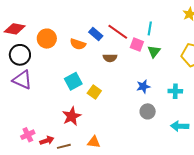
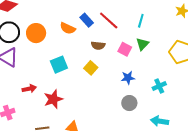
orange circle: (47, 39) -> (36, 33), moved
pink square: (137, 45) -> (125, 49), moved
cyan cross: (175, 91) -> (159, 86), turned -32
yellow square: (94, 92) -> (91, 68), moved
red arrow: (47, 141) -> (29, 89), moved

